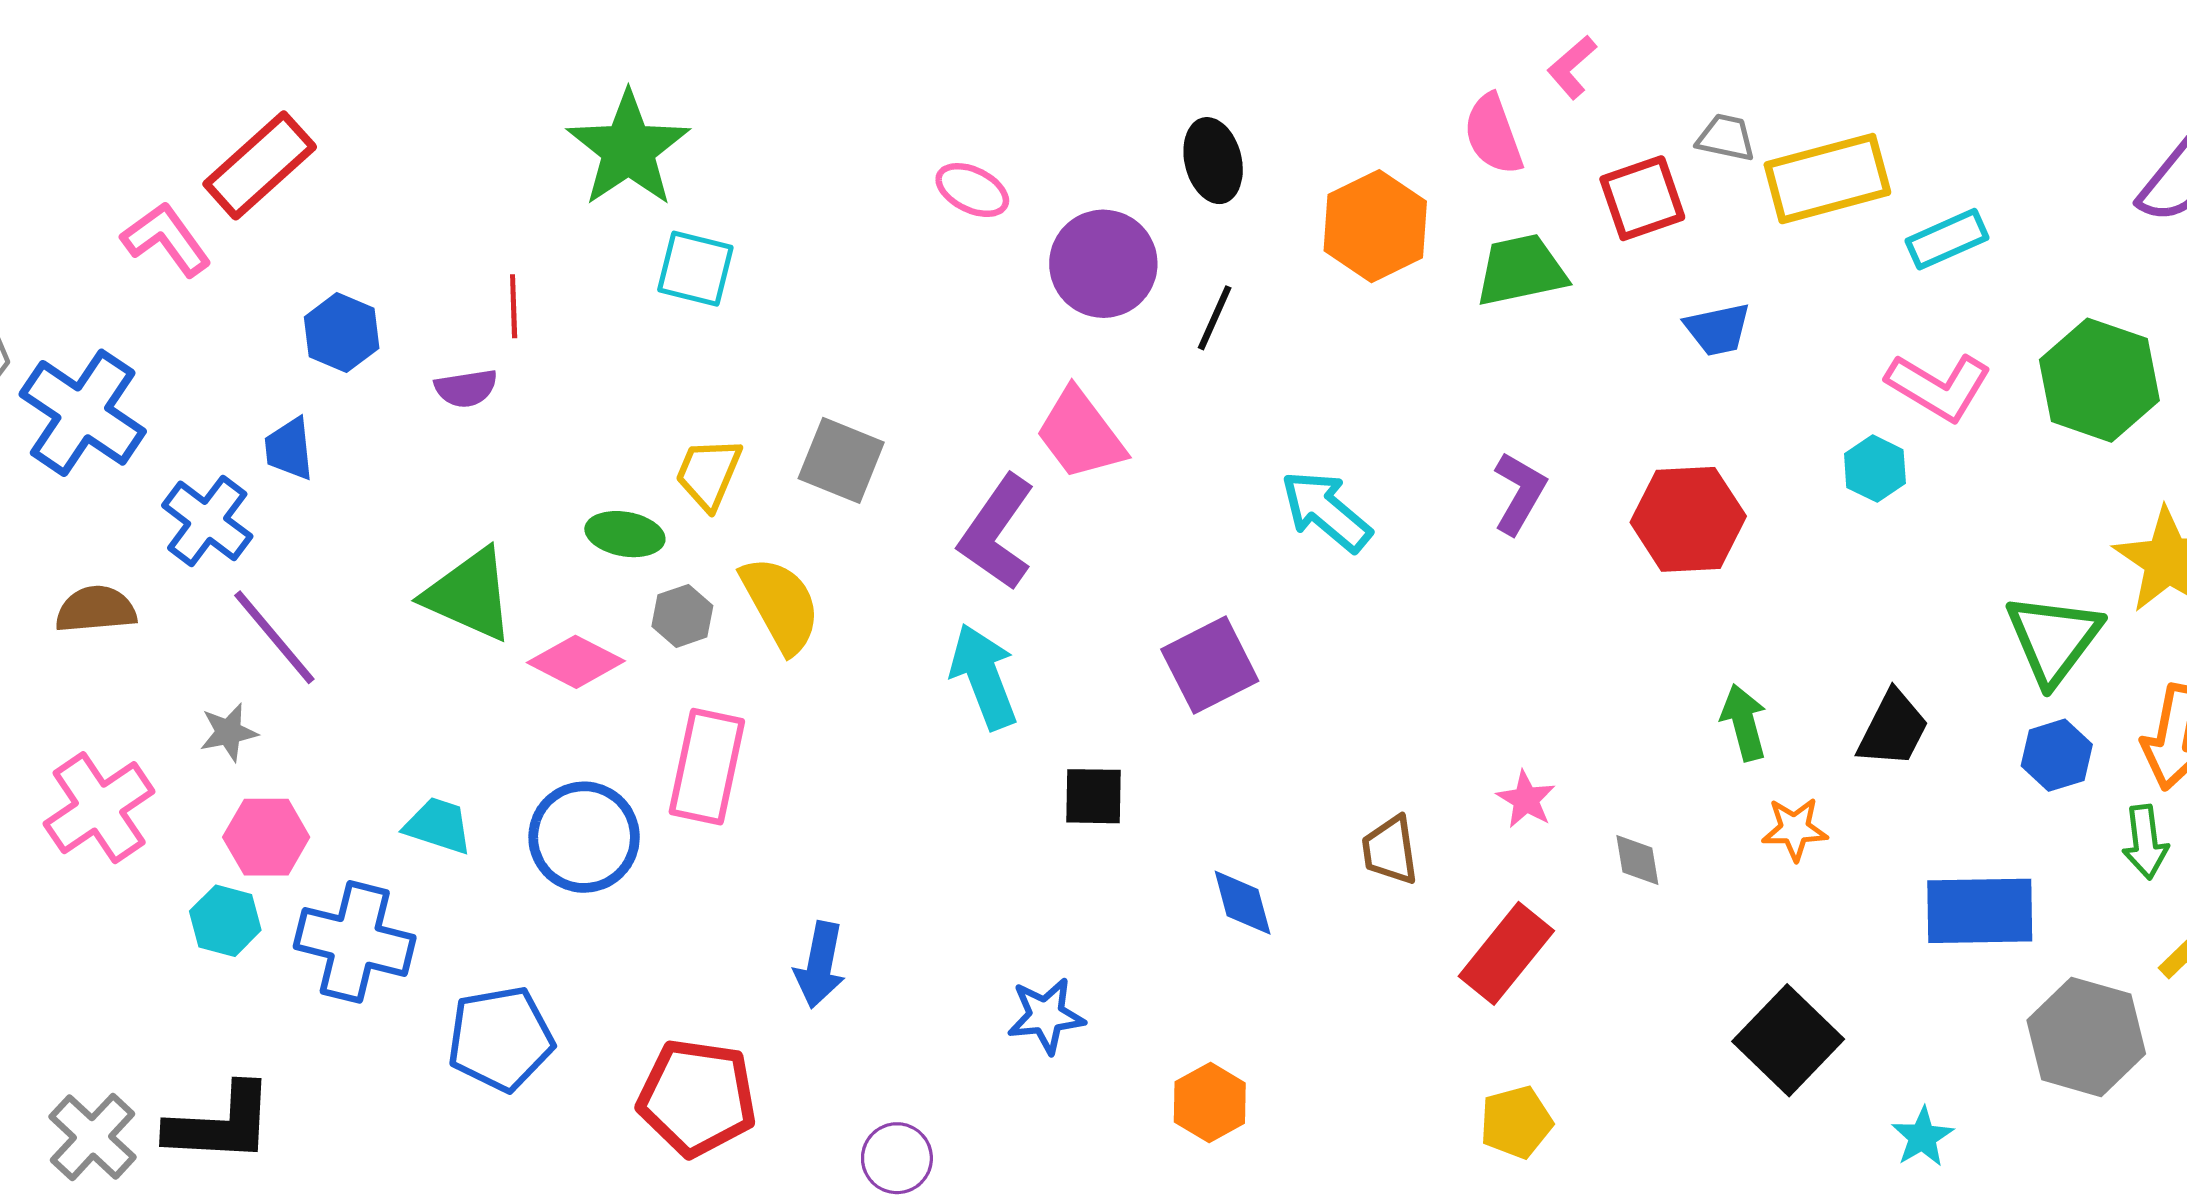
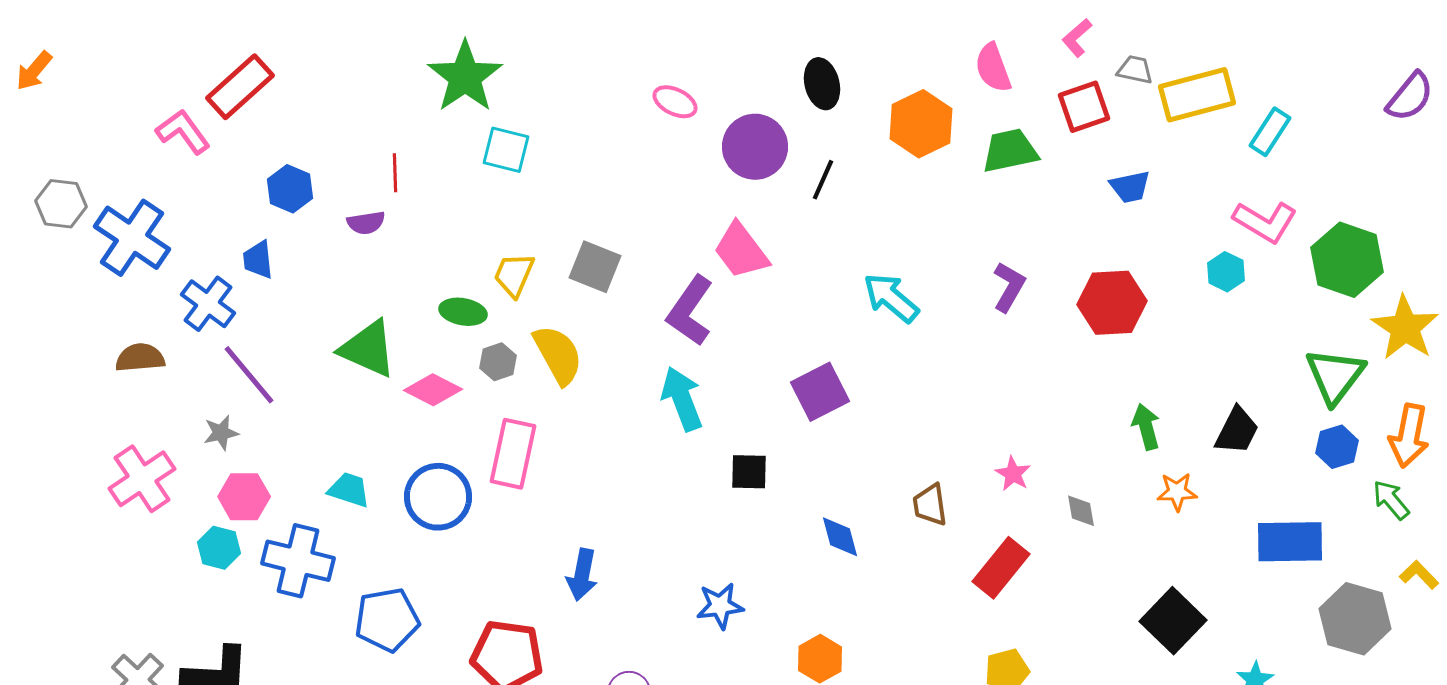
pink L-shape: (1572, 67) -> (1077, 38), moved
cyan rectangle: (1947, 239) -> (1270, 132), turned -33
green hexagon: (2099, 380) -> (1347, 260), moved
green arrow: (2145, 842) -> (1391, 500), turned 147

